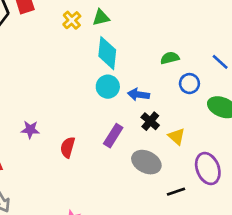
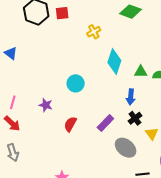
green triangle: (101, 18) -> (141, 72), moved
cyan circle: (108, 87) -> (76, 83), moved
blue arrow: (138, 95) -> (131, 97), turned -105

